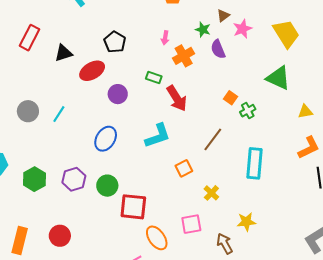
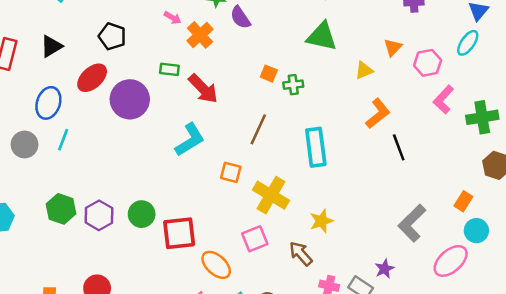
pink arrow: (165, 38) -> (173, 18), turned -56
black triangle: (63, 53) -> (51, 46), moved
purple circle: (118, 94) -> (130, 99), size x1.6
green cross: (248, 111) -> (293, 85), turned 35
blue ellipse: (106, 139) -> (48, 103), moved
orange square: (184, 168) -> (231, 172), turned -36
green hexagon: (34, 179) -> (61, 209), moved
yellow cross: (211, 193) -> (271, 195), size x1.8

